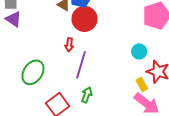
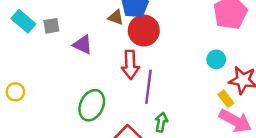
purple triangle: (14, 19) -> (83, 45), moved
red arrow: (69, 45) -> (130, 65), size x1.6

